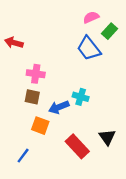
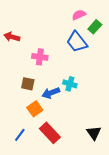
pink cross: (36, 74) -> (40, 57), moved
orange square: (40, 126) -> (35, 109), turned 35
black triangle: (107, 137) -> (94, 133), moved
red rectangle: (77, 146) -> (50, 133), moved

